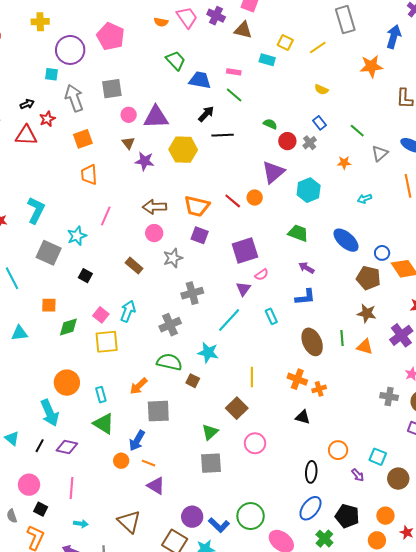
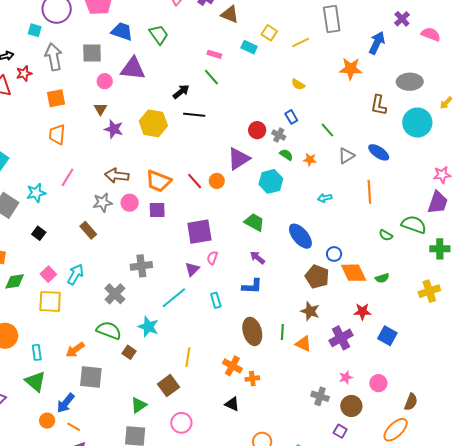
blue trapezoid: (200, 80) -> (122, 31), moved
purple triangle: (156, 117) -> (133, 69), moved
green semicircle: (270, 124) -> (286, 155), moved
gray cross: (310, 143) -> (279, 135), turned -32
pink circle: (154, 233) -> (130, 203), moved
purple square: (200, 235) -> (157, 210), turned -30
gray star: (173, 258) -> (103, 202), moved
pink semicircle: (262, 275) -> (212, 258), turned 136
gray cross: (170, 325) -> (115, 294), turned -30

